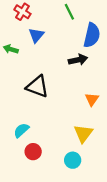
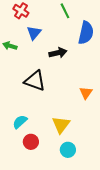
black arrow: (78, 60) -> (58, 53), moved
yellow triangle: (83, 133) -> (61, 125), moved

